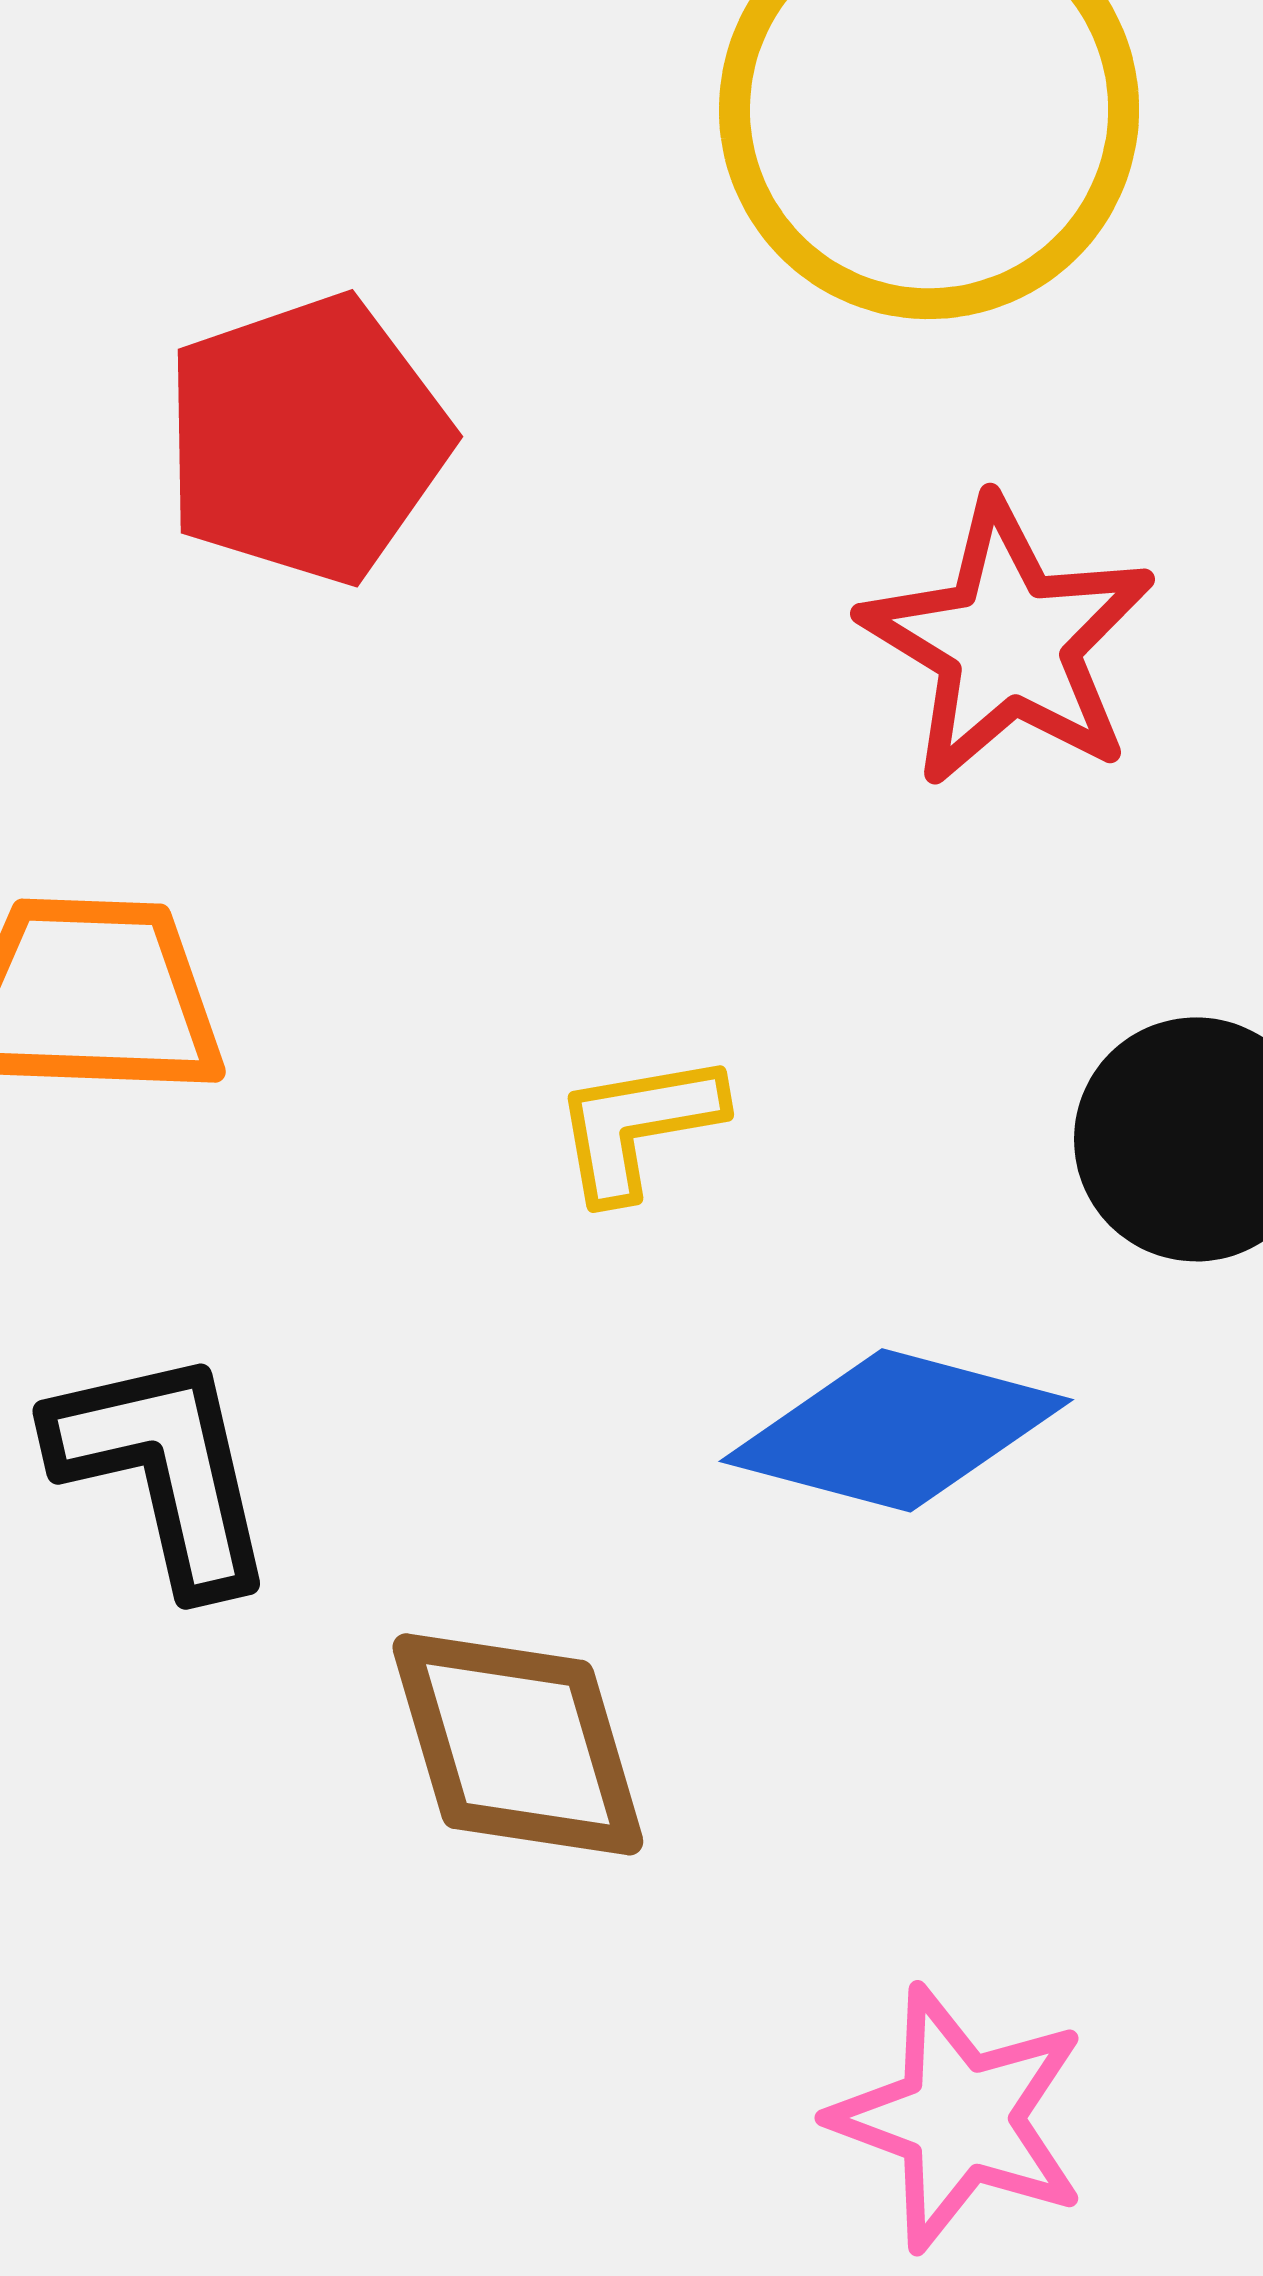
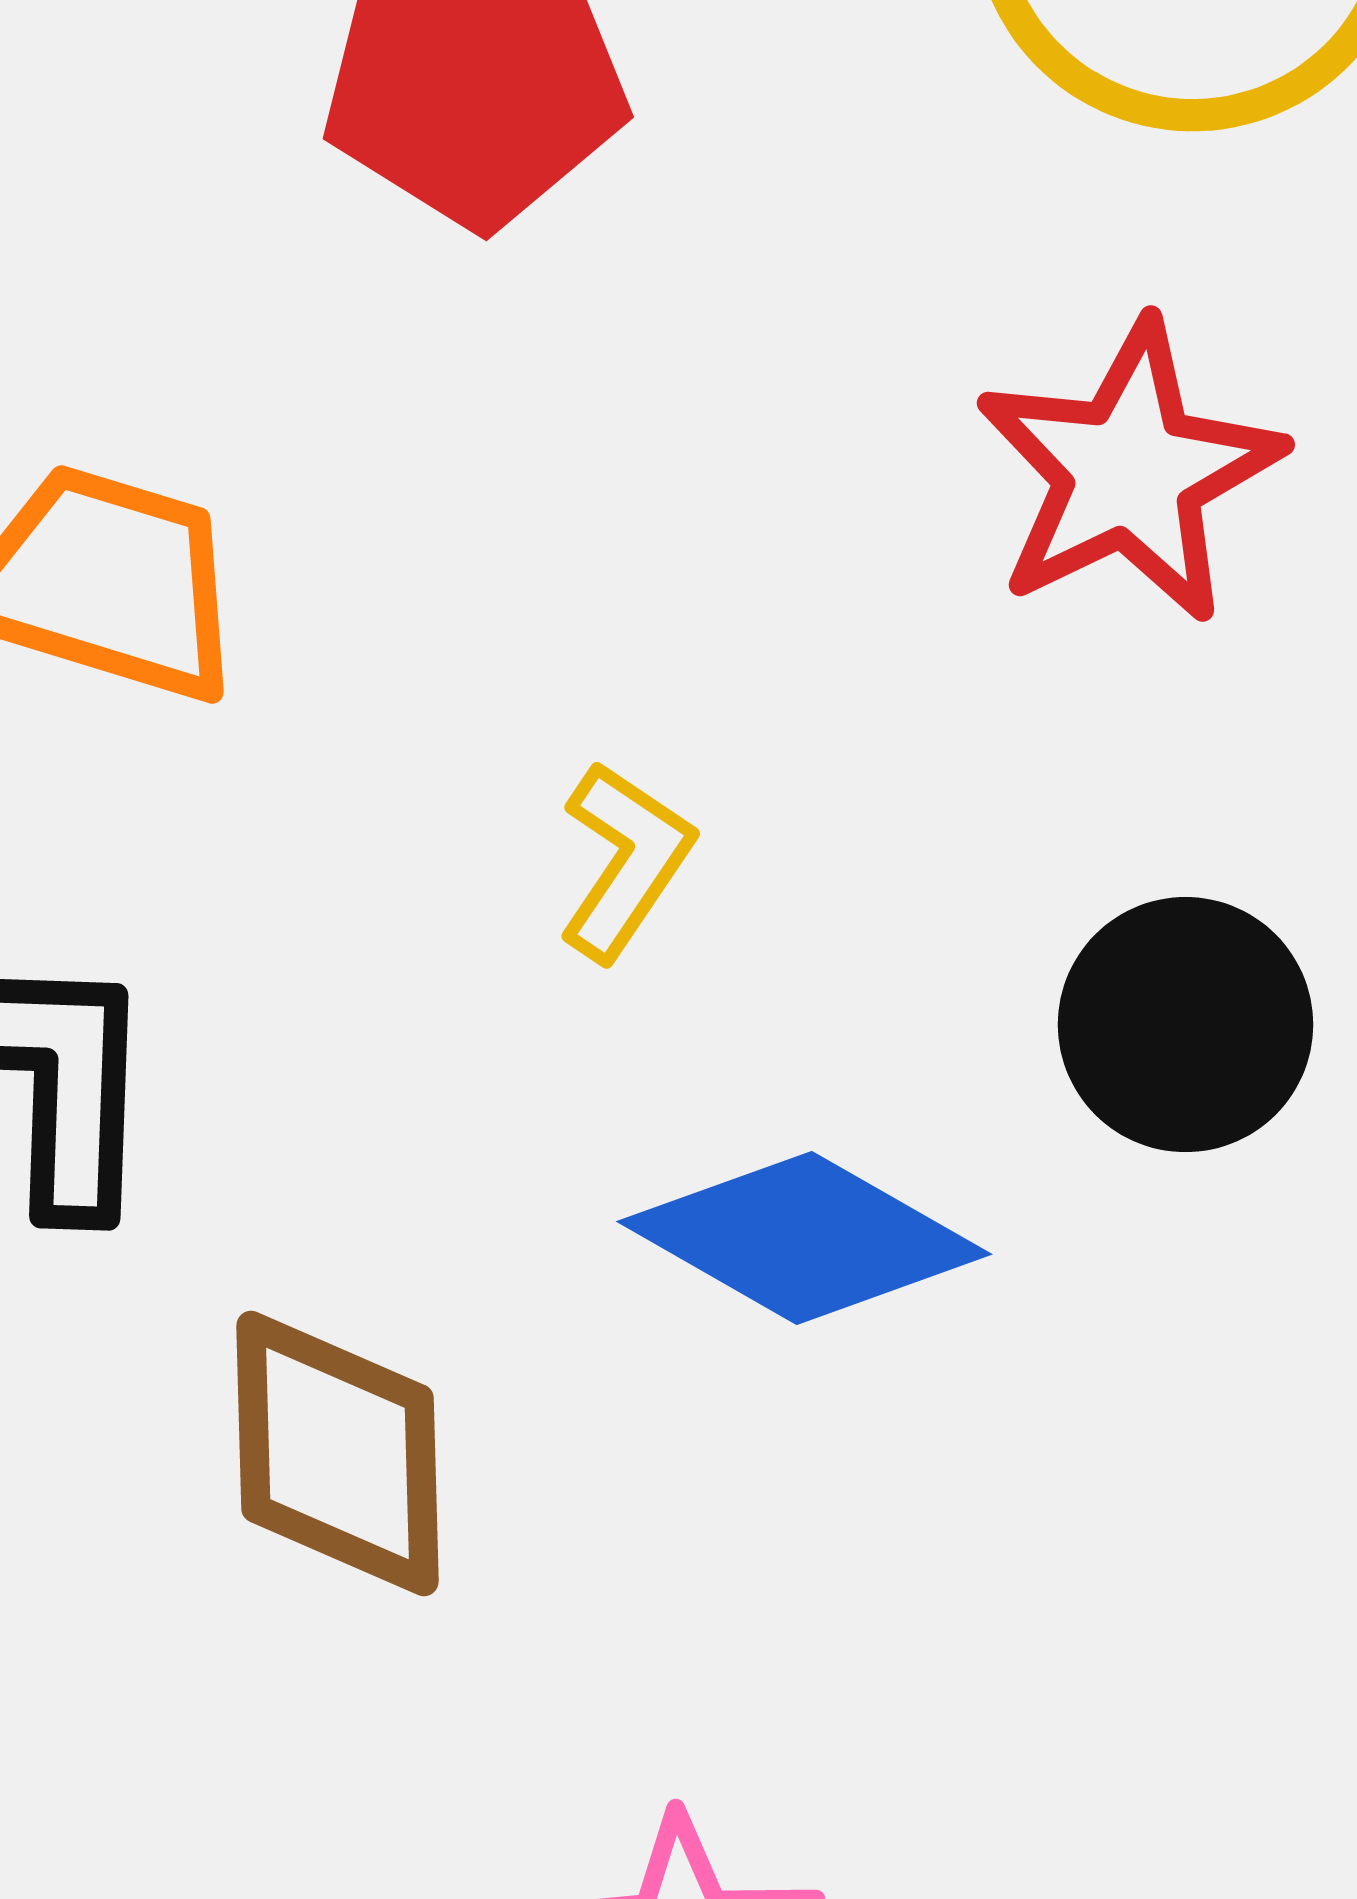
yellow L-shape: (638, 1126) -> (625, 861), turned 119

